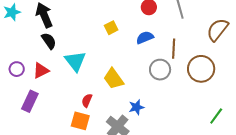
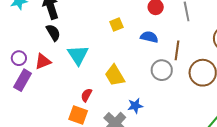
blue semicircle: (145, 37) -> (149, 37), turned 30
purple rectangle: (30, 101) -> (23, 80), moved

